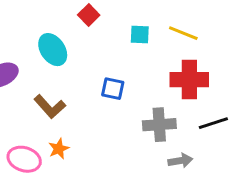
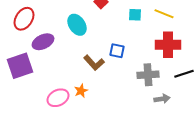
brown L-shape: (50, 107) -> (94, 63), moved
pink ellipse: (24, 159) -> (58, 98), turned -45

